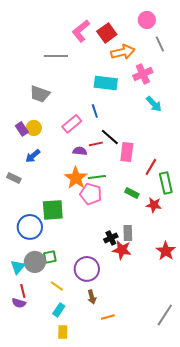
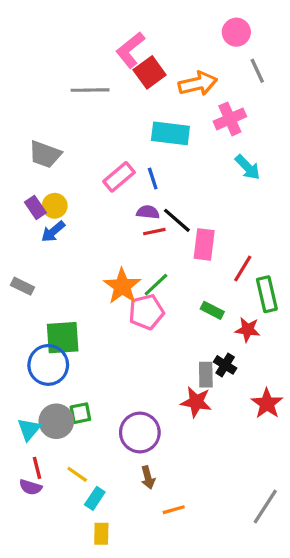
red square: (107, 33) -> (150, 72), moved
gray trapezoid: (40, 94) -> (45, 154), moved
pink rectangle: (72, 124) -> (119, 177), moved
purple semicircle: (80, 151) -> (148, 212), moved
blue arrow: (33, 156) -> (53, 232), moved
green line: (97, 177) -> (156, 285), turned -36
pink pentagon: (91, 194) -> (146, 312), turned -30
green square: (53, 210) -> (63, 338), moved
black cross: (111, 238) -> (225, 365), moved, turned -32
yellow line: (57, 286) -> (77, 474), moved

